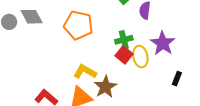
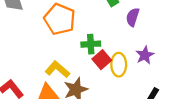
green cross: (124, 40) -> (91, 44), moved
purple star: (163, 43) -> (145, 55), size x0.7

